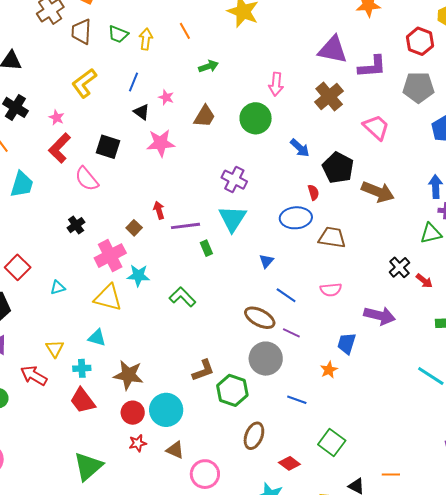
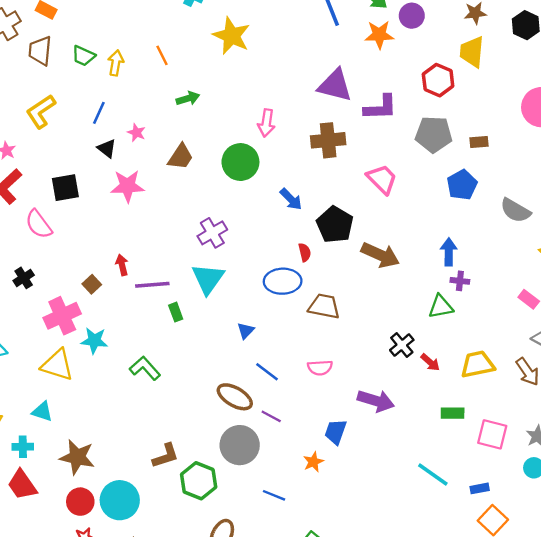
brown cross: (329, 97) -> (328, 140), turned 32
black square: (108, 147) -> (65, 188), turned -30
purple cross: (234, 180) -> (212, 233), turned 30

